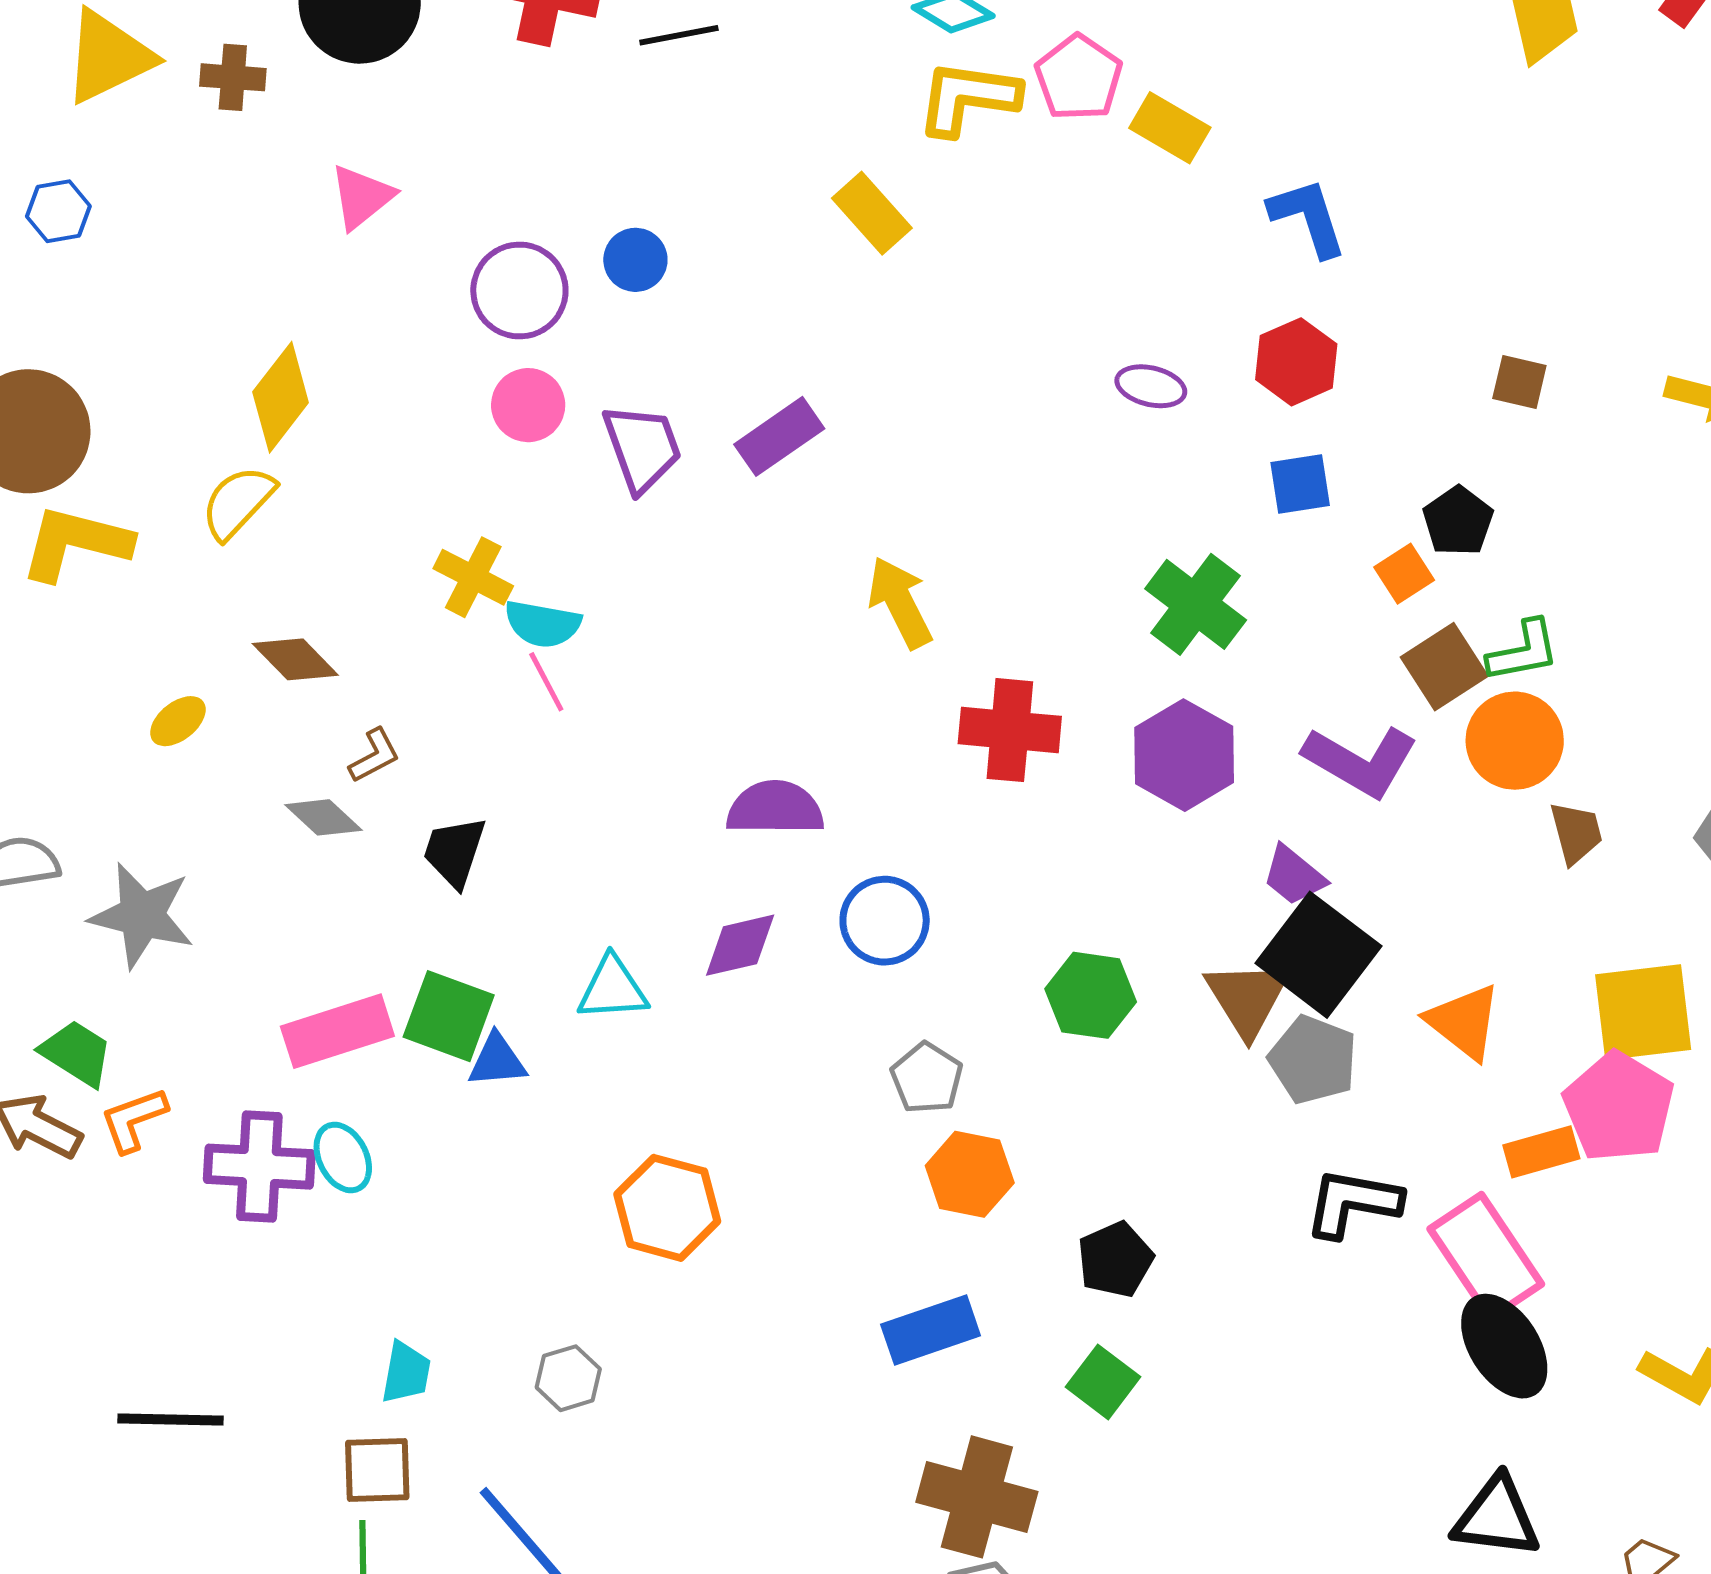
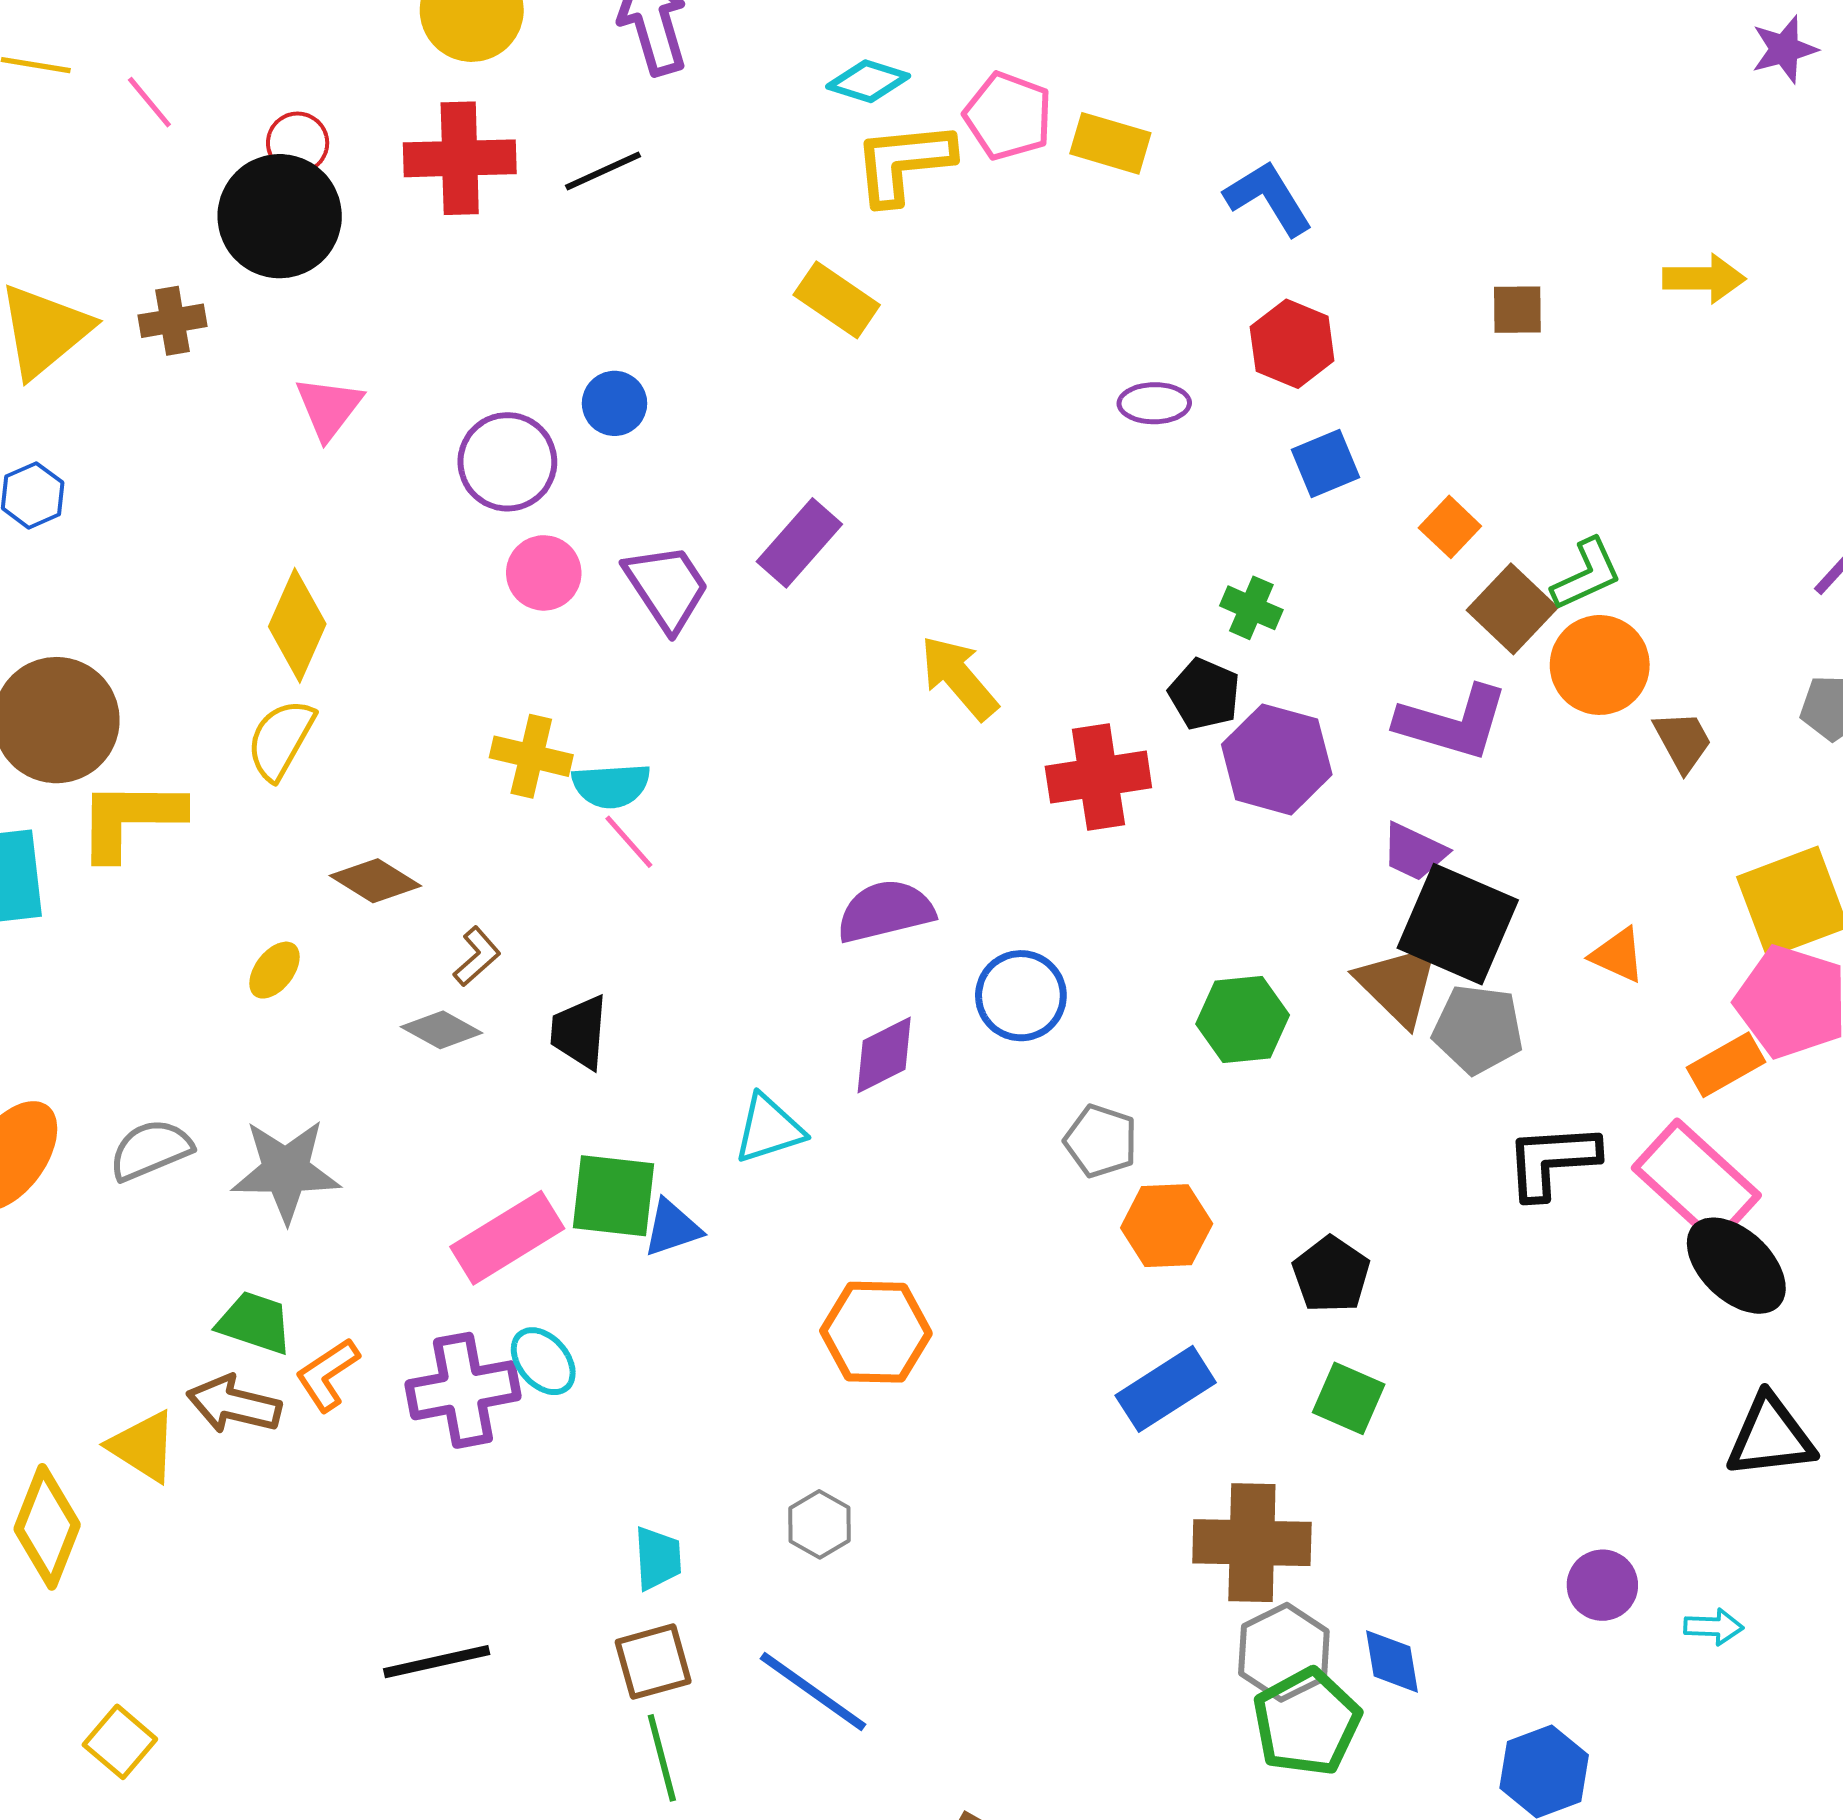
black pentagon: (1458, 521) -> (1204, 694), moved
green cross: (1196, 604) -> (1251, 608), size x0.6
orange triangle: (1464, 1022) -> (1618, 955), size x0.7

